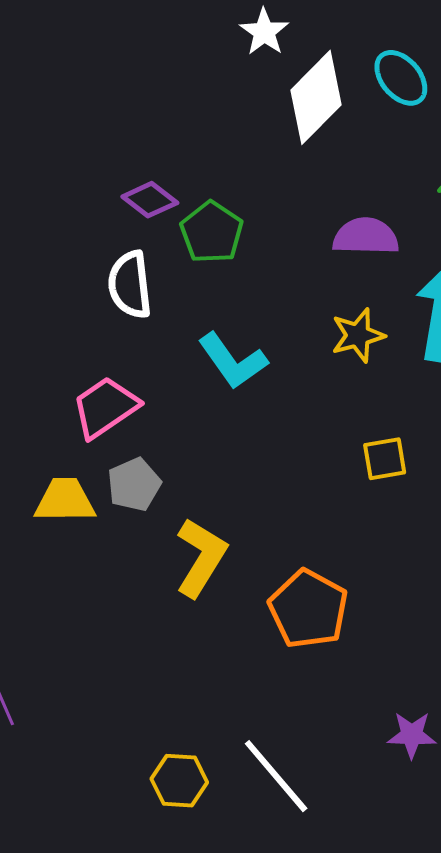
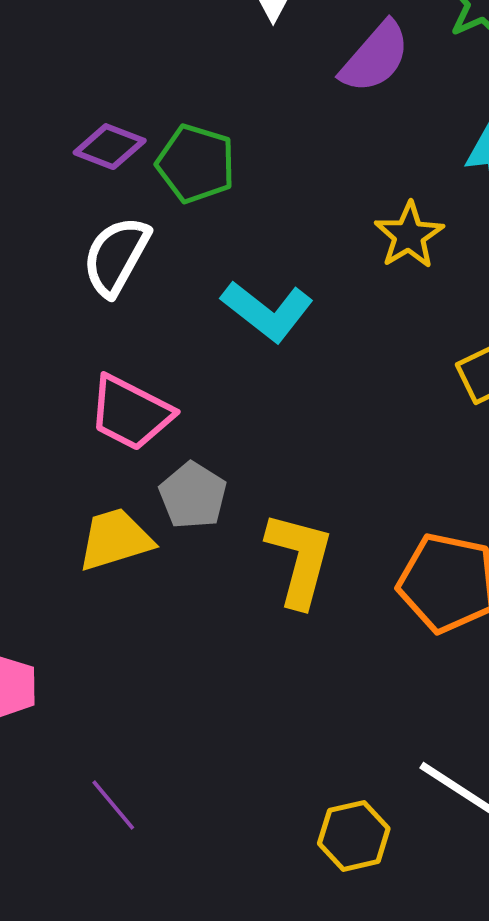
purple semicircle: (366, 236) -> (375, 57), moved, turned 146
white semicircle: (130, 285) -> (116, 256), turned 52
pink trapezoid: (105, 407) -> (131, 413), turned -102

